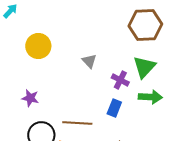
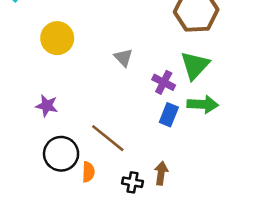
blue rectangle: (114, 108) -> (169, 115), moved
brown line: (77, 123) -> (108, 138), turned 36

